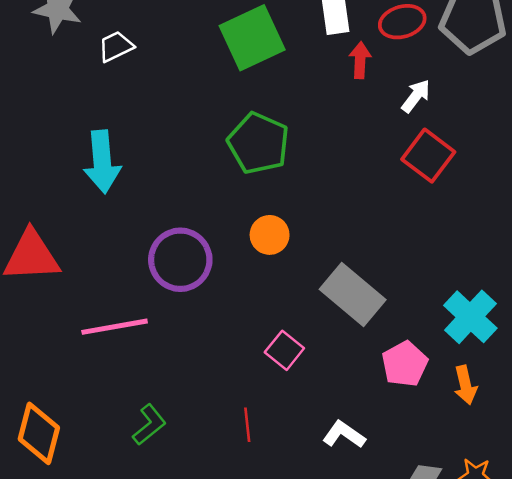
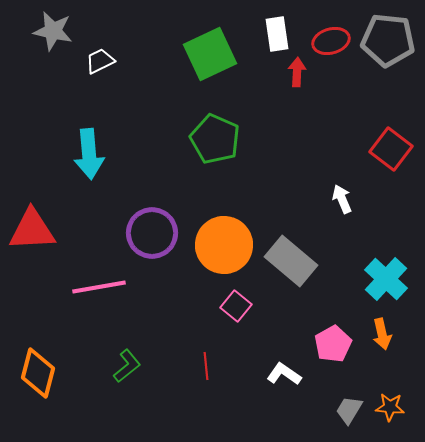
white arrow: (416, 96) -> (342, 199), moved, turned -60
red square: (428, 156) -> (391, 149), moved
orange circle: (270, 235) -> (224, 245), moved, size x1.8
pink pentagon: (405, 364) -> (333, 344), moved

